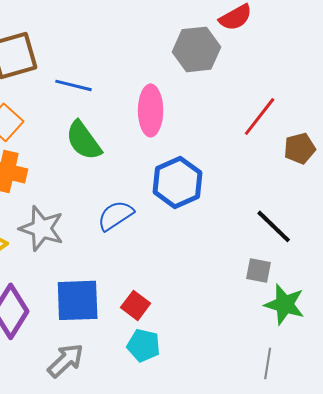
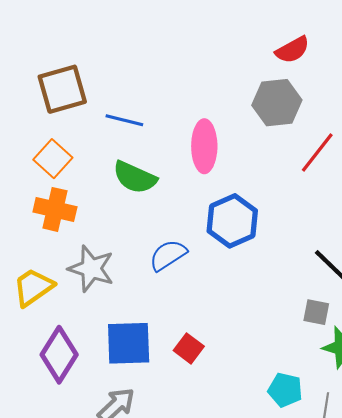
gray hexagon: (197, 49) -> (277, 103), moved
green semicircle: (84, 140) -> (135, 177), turned -30
cyan pentagon: (144, 345) -> (285, 390), moved

